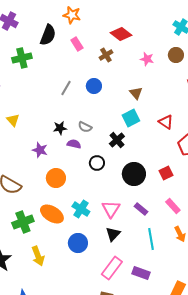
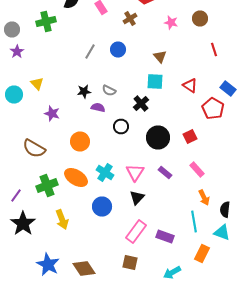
cyan square: (131, 118) -> (155, 82), turned 30
purple star: (40, 150) -> (52, 114), moved
cyan line: (151, 239) -> (194, 222), moved

